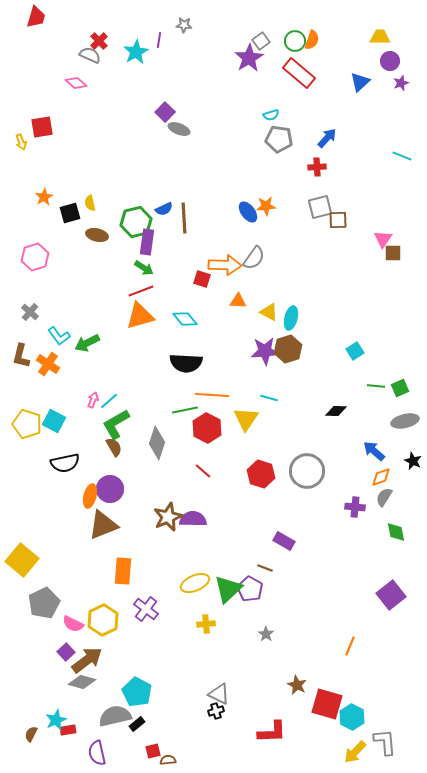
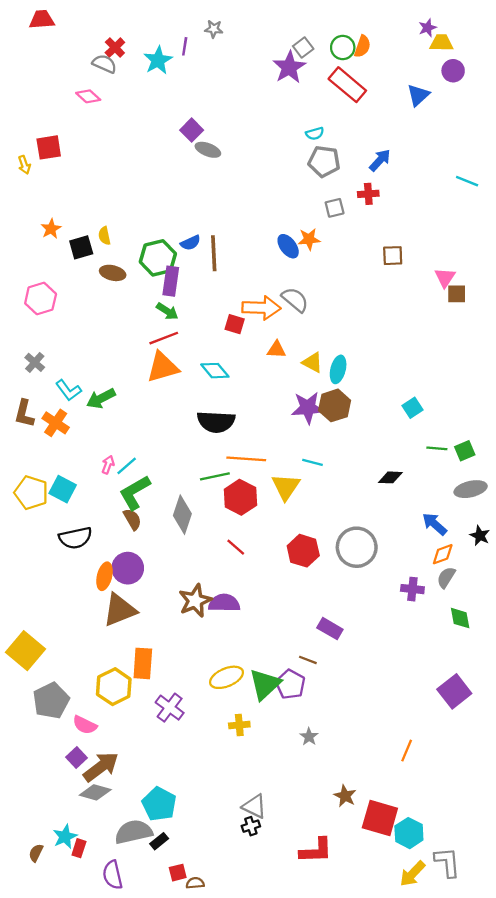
red trapezoid: (36, 17) -> (42, 20), turned -110
purple star: (401, 83) -> (428, 28), moved
gray square: (320, 207) -> (335, 208), moved, size x0.7
gray semicircle: (254, 258) -> (295, 300), turned -85
yellow hexagon: (103, 620) -> (114, 687), moved
red rectangle: (68, 730) -> (79, 848), turned -63

